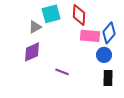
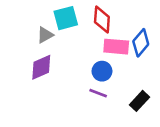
blue circle: (104, 55) -> (102, 71), moved
purple line: (62, 72) -> (98, 93), moved
black rectangle: (108, 78) -> (140, 101), turned 42

